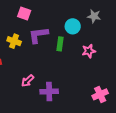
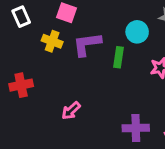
yellow cross: (14, 41) -> (52, 41), moved
purple cross: (49, 92) -> (136, 128), moved

